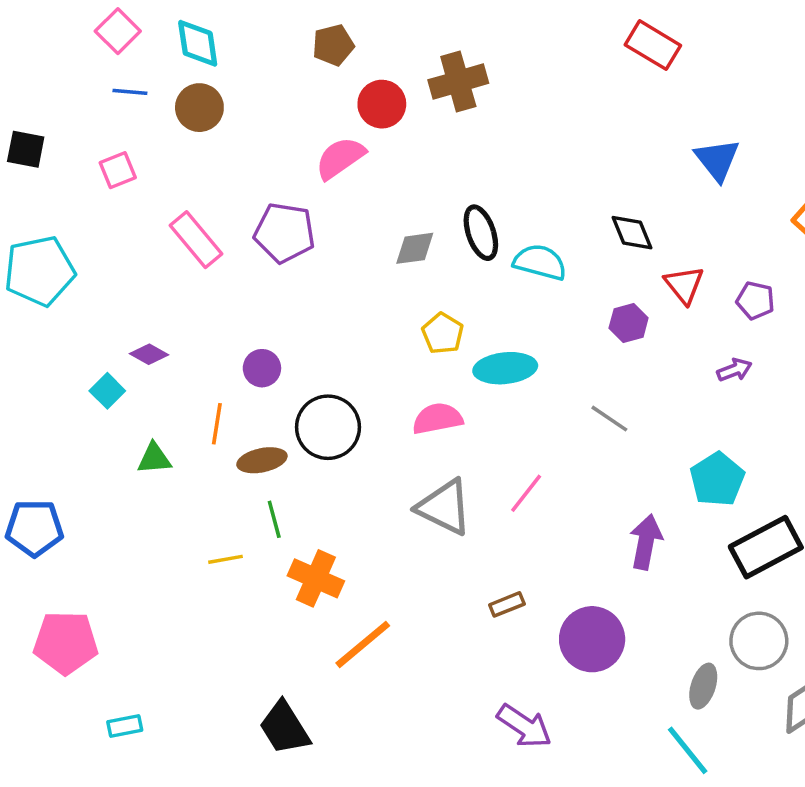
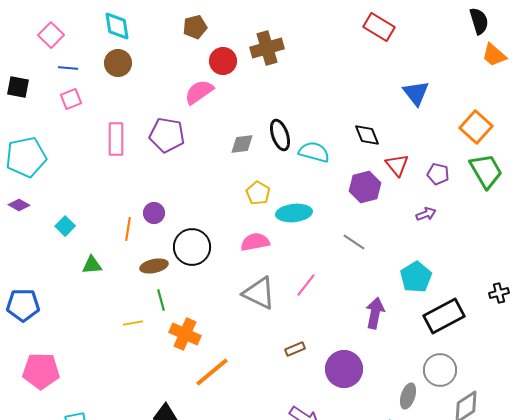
pink square: (118, 31) -> (51, 35), moved
blue line: (130, 92) -> (68, 68), moved
pink rectangle: (196, 240) -> (116, 139), turned 40
purple hexagon: (629, 323) -> (365, 187), size x1.4
purple diamond: (149, 354) -> (19, 205), moved
orange line: (217, 424) -> (128, 229), moved

